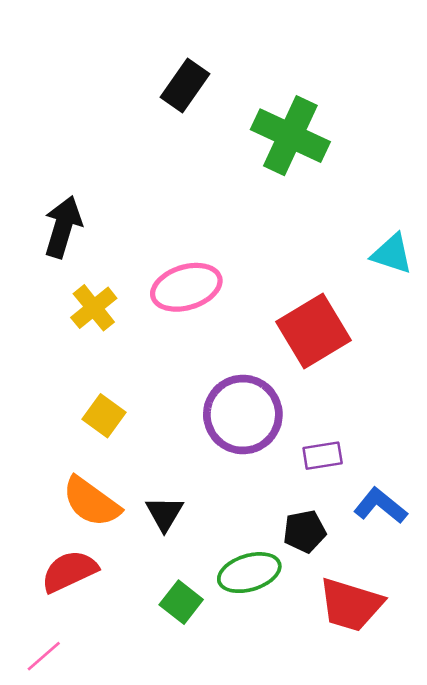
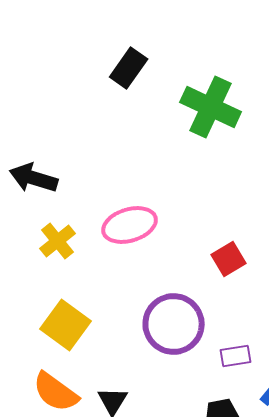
black arrow: (63, 227) -> (34, 178), turned -90
red square: (314, 331) -> (229, 259), size x0.6
yellow square: (104, 416) -> (66, 325), size x1.5

